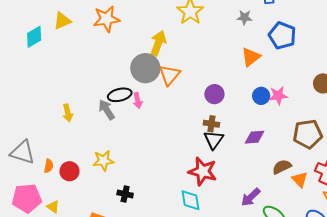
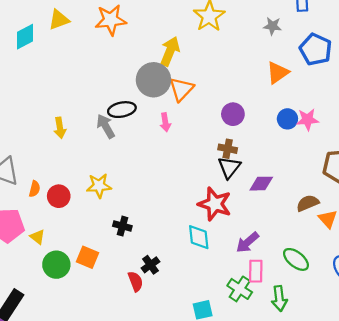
pink arrow: (138, 100) -> (165, 122), moved
purple diamond: (255, 137) -> (261, 184), moved
purple arrow: (251, 197) -> (247, 242), moved

